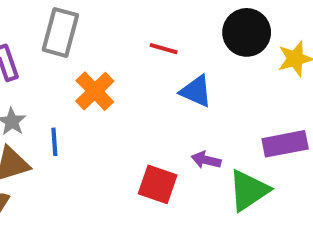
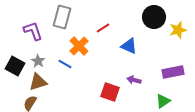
red line: (164, 49) -> (103, 28), moved, turned -48
blue line: (54, 142) -> (65, 64), moved, turned -56
green triangle: (249, 190) -> (163, 101), moved, size x0.7

